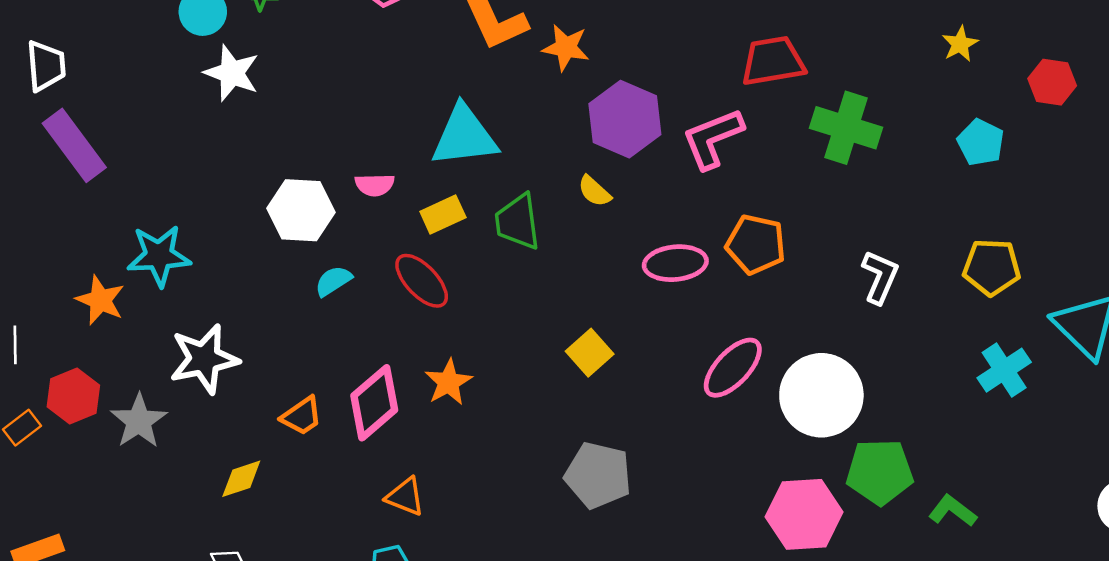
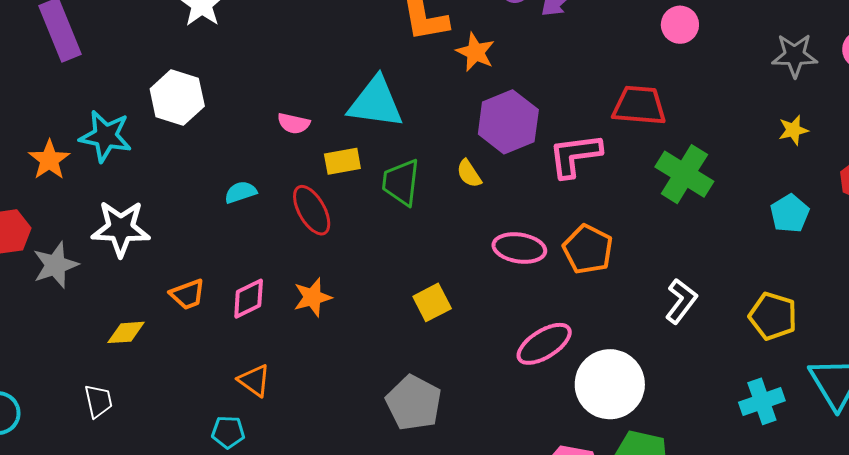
white hexagon: (301, 210) -> (177, 98), moved
pink diamond: (374, 403) -> (249, 299), size x0.7

